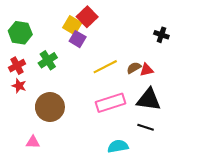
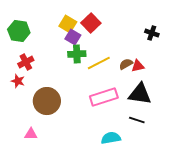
red square: (87, 17) -> (91, 23), moved
green cross: (48, 60) -> (77, 54), moved, turned 30
red cross: (17, 66) -> (26, 62), moved

